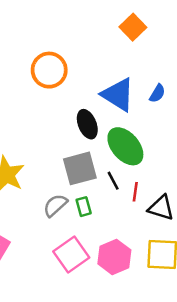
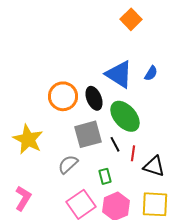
orange circle: (49, 70) -> (63, 96), moved
green rectangle: (84, 207) -> (105, 176), moved

